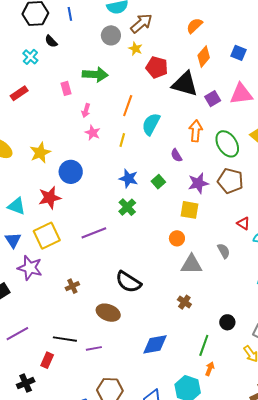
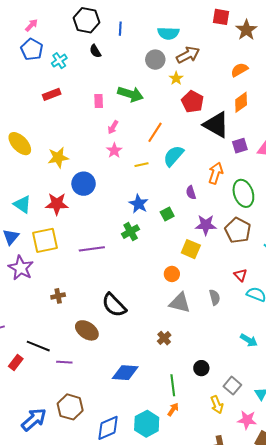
cyan cross: (30, 57) -> (59, 61), moved
yellow line: (122, 140) -> (141, 165), turned 48
green line: (204, 345) -> (173, 385), turned -40

